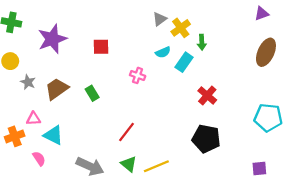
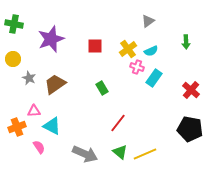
yellow cross: (181, 28) -> (128, 49), moved
cyan rectangle: (184, 62) -> (154, 78), moved
pink cross: (138, 75) -> (137, 67), moved
green rectangle: (92, 93) -> (102, 88), moved

